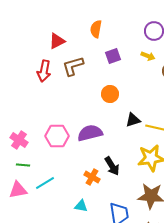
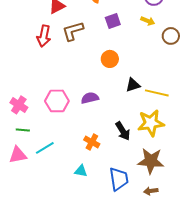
purple semicircle: (90, 133) -> (90, 98), size x0.7
black arrow: (112, 166) -> (123, 131), moved

